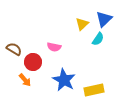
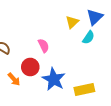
pink semicircle: (54, 47) -> (44, 46), turned -128
red circle: (33, 62) -> (30, 67), moved

